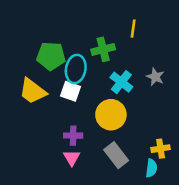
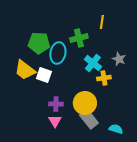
white square: (70, 91) -> (44, 75), moved
yellow circle: (111, 115) -> (85, 103), moved
yellow cross: (161, 149) -> (104, 78), moved
cyan semicircle: (151, 168) -> (116, 129), turned -80

